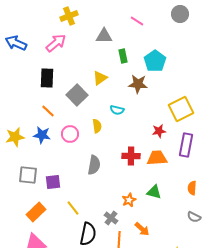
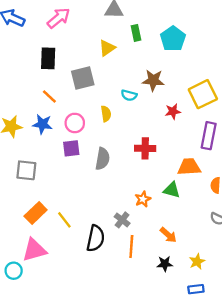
yellow triangle: (100, 78) -> (107, 48), moved
brown star: (138, 84) -> (153, 80), moved
gray square: (77, 95) -> (83, 78), turned 30
red star: (159, 131) -> (173, 111), moved
orange trapezoid: (157, 158) -> (189, 167), moved
purple square: (53, 182) -> (71, 148), moved
yellow line: (73, 208) -> (64, 220), moved
orange arrow: (142, 229) -> (168, 235), moved

